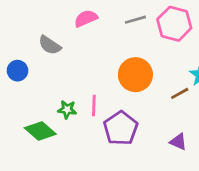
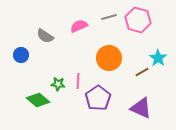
pink semicircle: (86, 18) -> (79, 26), moved
purple triangle: (178, 142) -> (141, 108), size x1.6

